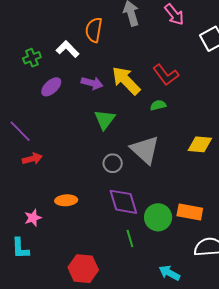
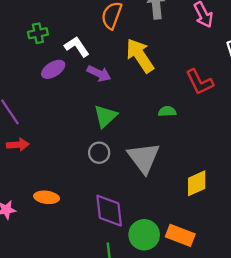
white L-shape: (68, 49) -> (77, 47), moved
red L-shape: (166, 75) -> (200, 82), moved
yellow arrow: (126, 81) -> (140, 56), moved
yellow diamond: (200, 144) -> (197, 183), moved, turned -40
gray circle: (113, 163) -> (99, 153), moved

